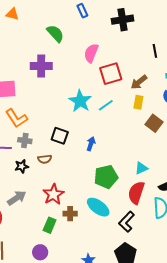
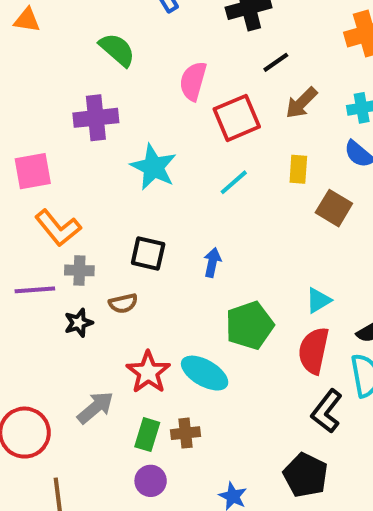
black line: (155, 51) -> (276, 62), moved, turned 72
brown arrow: (139, 82) -> (301, 103), moved
cyan star: (80, 101) -> (153, 167), moved
gray arrow: (17, 198) -> (95, 408), moved
cyan ellipse: (98, 207) -> (205, 373), moved
brown cross: (70, 214) -> (186, 433), moved
black L-shape: (127, 222) -> (327, 411), moved
purple circle: (40, 252) -> (151, 481), moved

